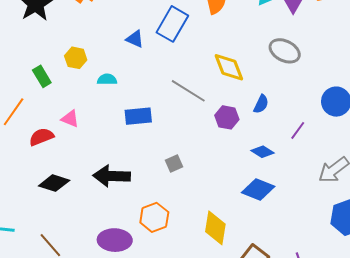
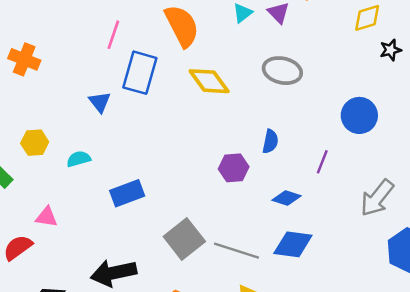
blue triangle: (135, 39) -> (100, 102), turned 42
yellow diamond: (229, 67) -> (209, 81), moved
gray line: (188, 91) -> (236, 251), moved
gray square: (174, 164) -> (184, 239), size x1.8

